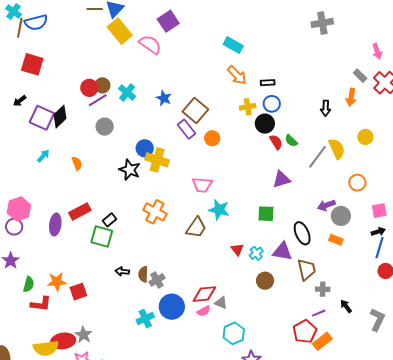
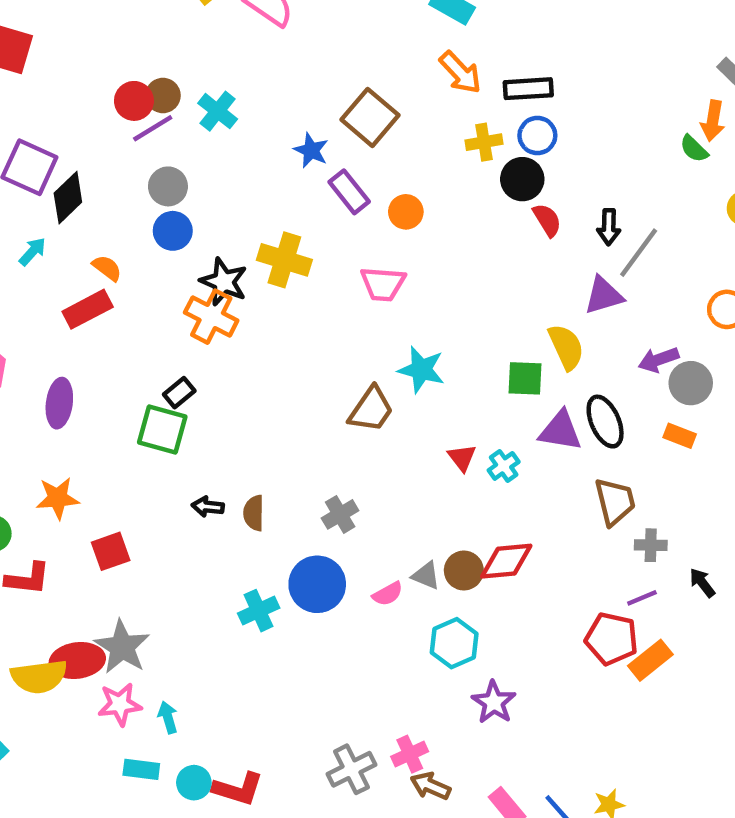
black rectangle: (268, 83) -> (528, 89), size x1.5
blue star: (164, 98) -> (311, 150), moved
black arrow: (326, 108) -> (609, 227), moved
brown square: (195, 110) -> (370, 117), moved
black diamond: (60, 117) -> (68, 198), moved
green semicircle: (291, 141) -> (694, 149), moved
blue circle: (145, 148) -> (173, 231), moved
yellow semicircle: (337, 149) -> (566, 347), moved
orange semicircle: (77, 163) -> (107, 268), turned -32
purple triangle: (281, 179) -> (604, 295), moved
pink trapezoid: (202, 185) -> (383, 284), moved
red rectangle: (80, 212) -> (88, 309), moved
orange cross: (155, 212) -> (211, 317), moved
purple triangle: (282, 251) -> (560, 431), moved
gray cross: (157, 280) -> (340, 514), moved
brown circle: (265, 281) -> (464, 570), moved
orange star: (57, 282) -> (58, 498), moved
red diamond: (204, 294) -> (506, 561), moved
red pentagon: (305, 331) -> (611, 639), turned -30
gray star: (83, 335) -> (122, 647), size x1.4

